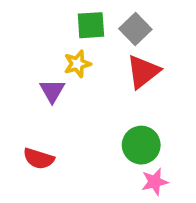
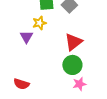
red triangle: (143, 72) -> (73, 42), moved
red semicircle: (39, 159) -> (21, 84), moved

